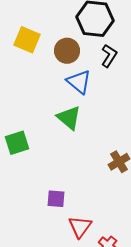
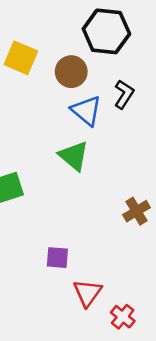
black L-shape: (109, 56) -> (124, 94), moved

